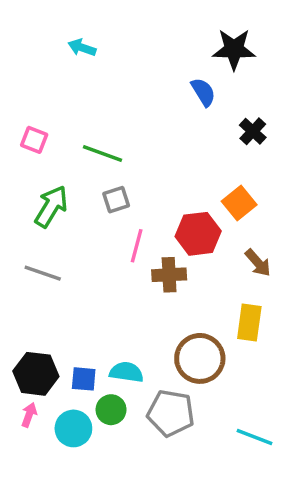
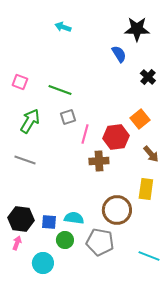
cyan arrow: (82, 48) -> (63, 27), moved
pink line: (137, 246) -> (85, 134), moved
cyan circle: (73, 428) -> (43, 263), moved

